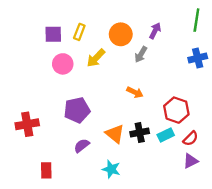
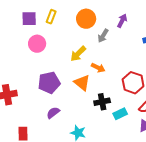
purple arrow: (155, 31) -> (122, 21), moved
yellow arrow: (96, 58) -> (78, 54), moved
orange triangle: (115, 134) -> (82, 83), moved
cyan rectangle: (166, 135) -> (120, 114), moved

